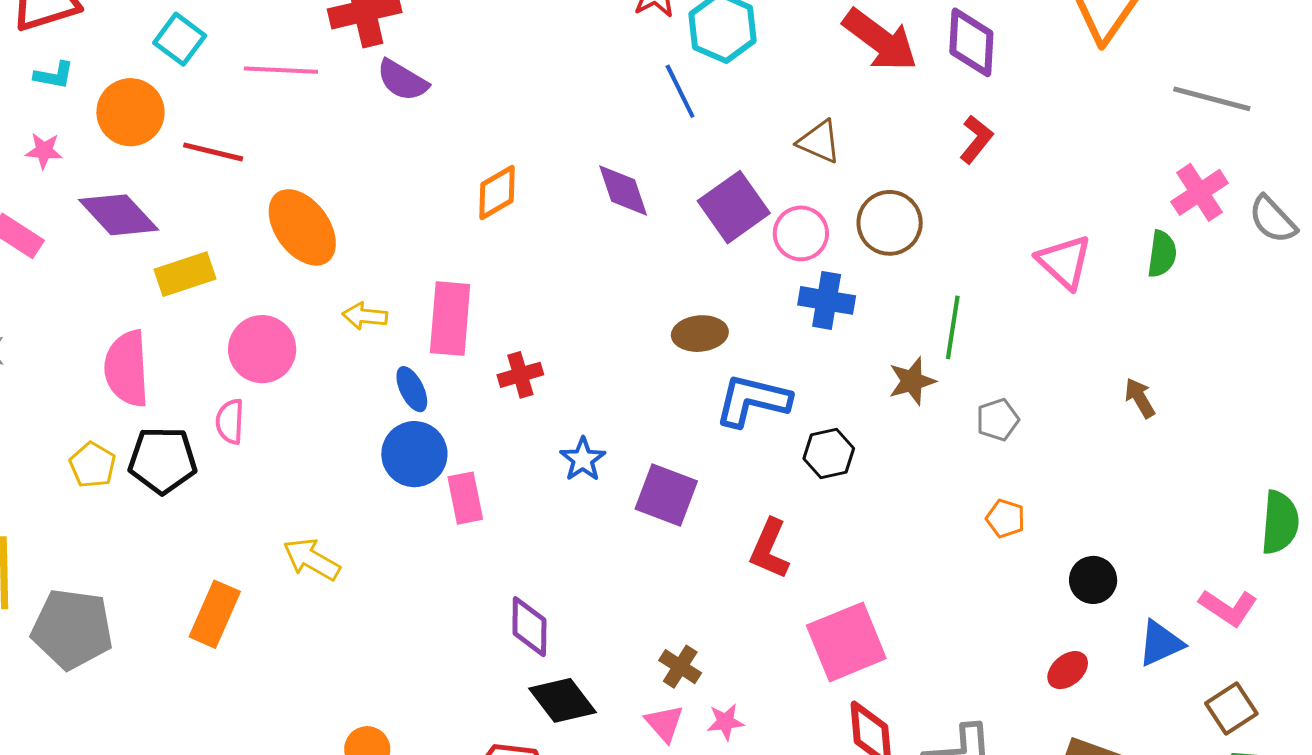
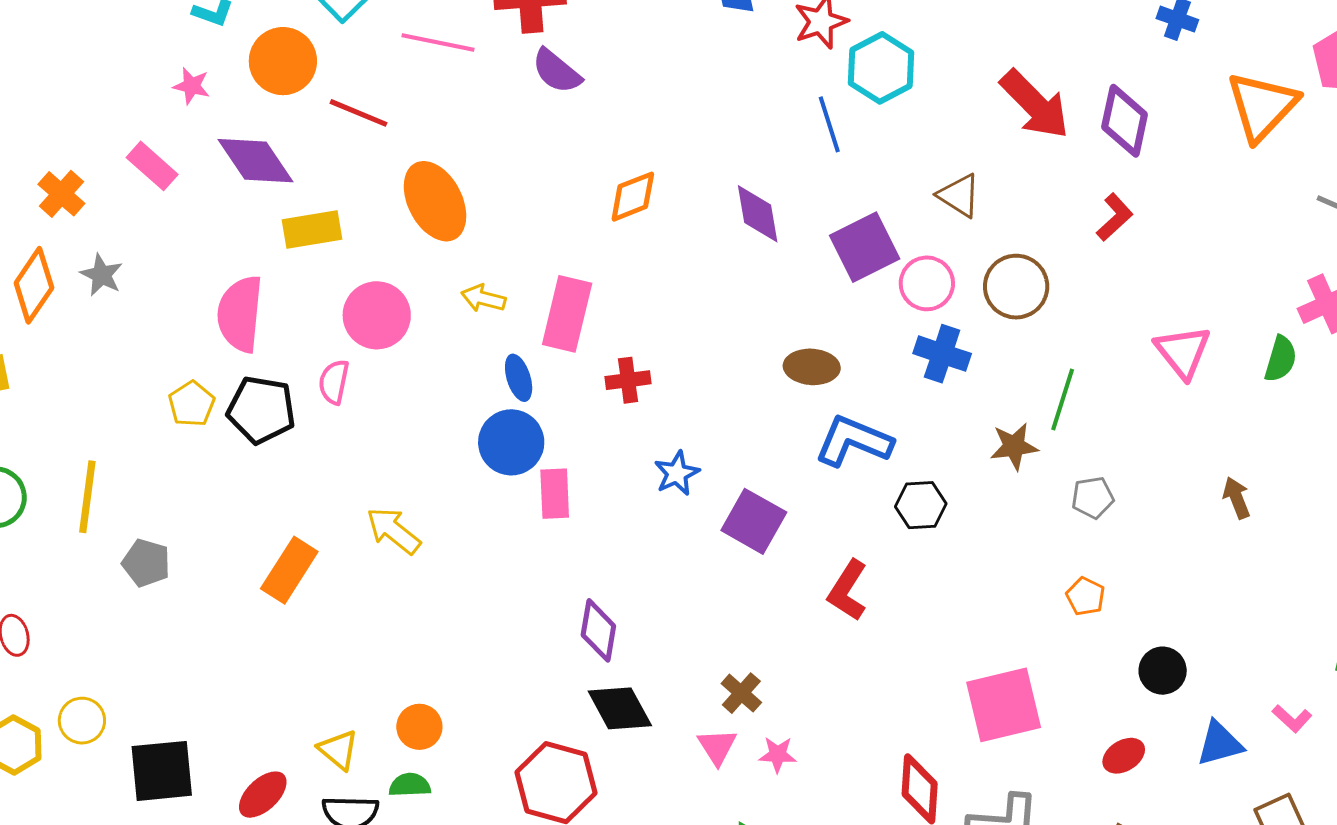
pink L-shape: (1228, 608) -> (1292, 719), size x0.7
gray pentagon: (72, 629) -> (146, 563), size x0.6
pink square: (846, 642) -> (1004, 705), moved

